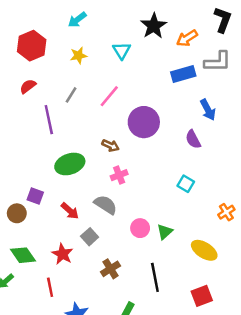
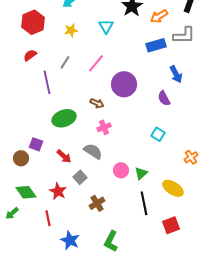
black line: (155, 277) -> (144, 203), moved

